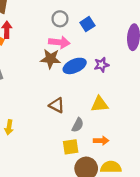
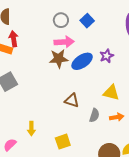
yellow triangle: (100, 104) -> (111, 93), turned 30
orange arrow: (101, 141) -> (117, 117), moved
yellow square: (71, 147) -> (63, 142), moved

